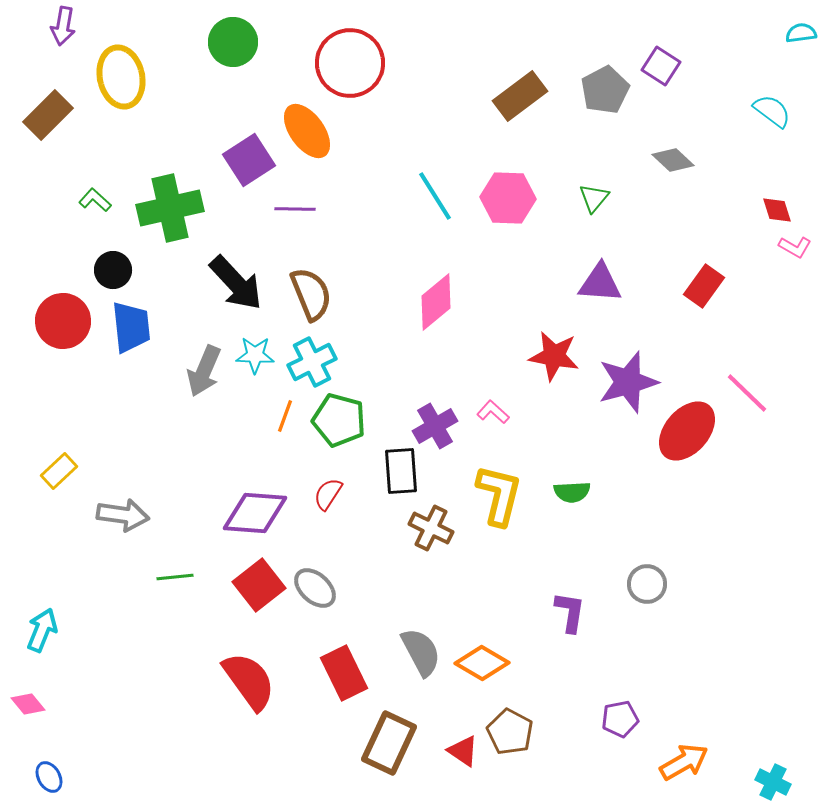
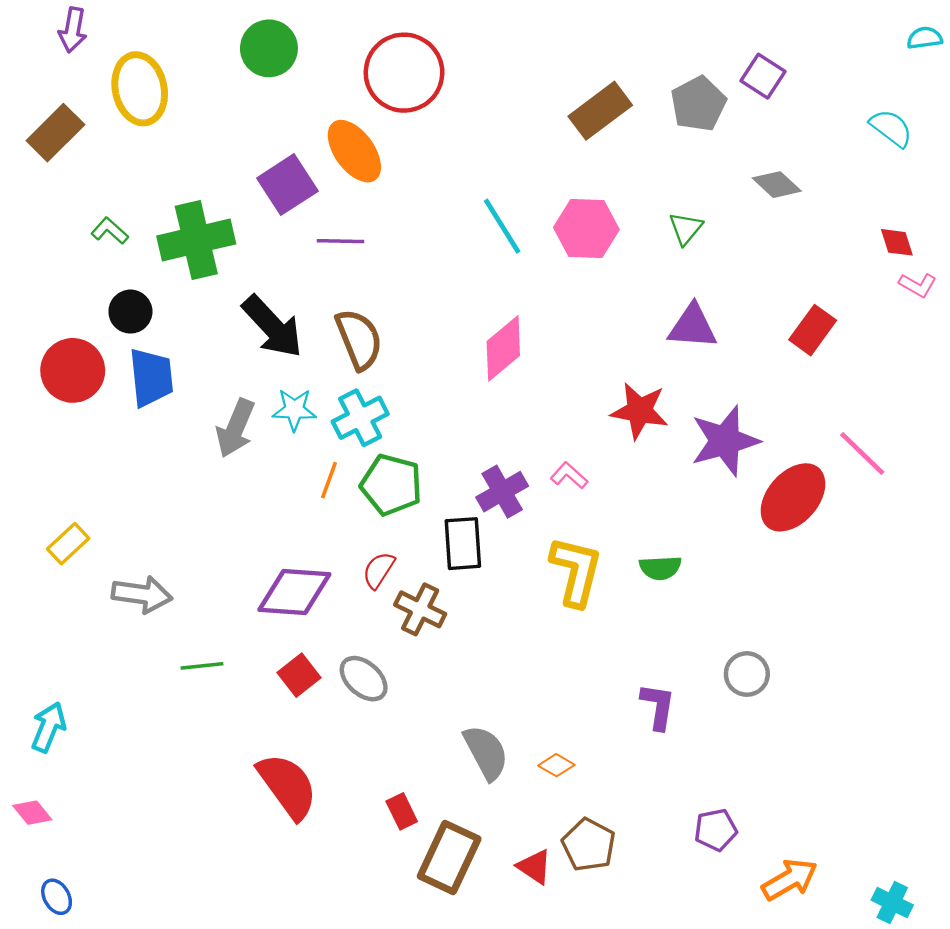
brown cross: (431, 528) -> (420, 609), moved
red square: (259, 585) -> (299, 675), size x0.7
orange diamond: (482, 663) -> (556, 765), size x0.6
red rectangle: (344, 673) -> (402, 811), moved, size x0.6

